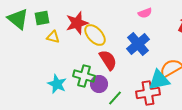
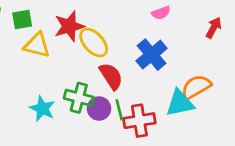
yellow triangle: (53, 37) -> (37, 45), size x1.5
red cross: (148, 93) -> (139, 121), moved
green line: (115, 98) -> (119, 110), moved, turned -56

